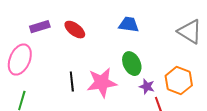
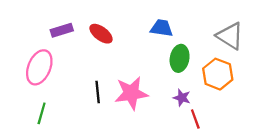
green ellipse: (132, 64) -> (180, 58), moved, turned 35
orange hexagon: (179, 81) -> (218, 74), moved

